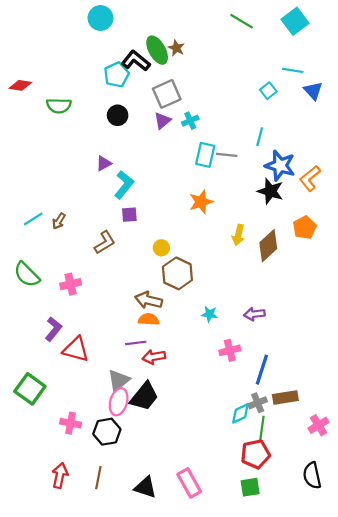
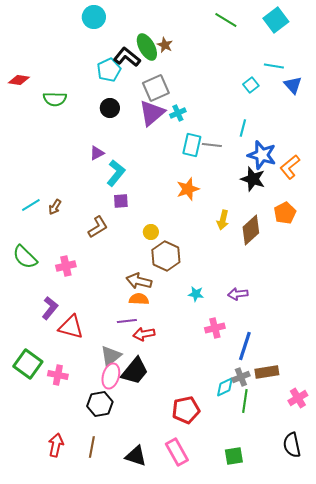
purple triangle: (162, 121) -> (152, 113), size x1.6
pink cross: (71, 423) -> (58, 375), moved
red pentagon: (255, 454) -> (186, 410), moved

